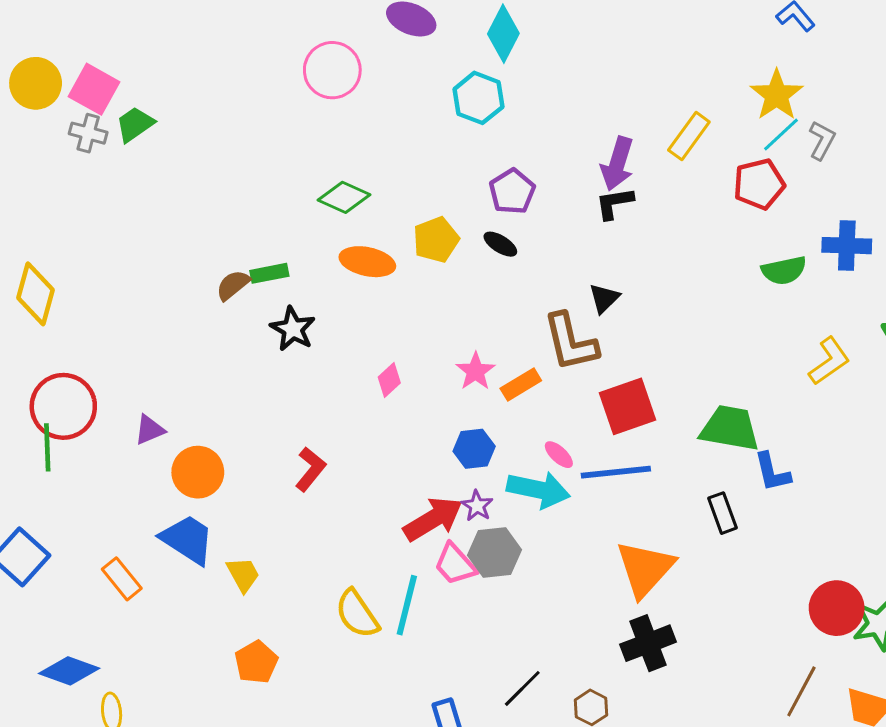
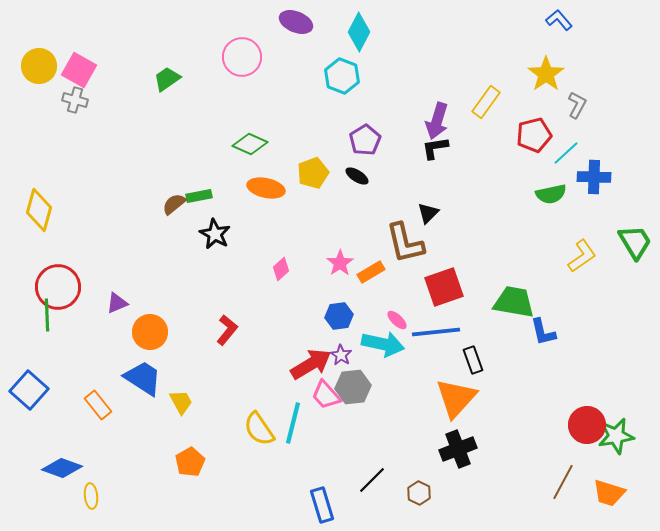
green trapezoid: (135, 124) -> (167, 79), moved
cyan line: (781, 134) -> (566, 153), moved
black rectangle: (723, 513) -> (473, 360), moved

